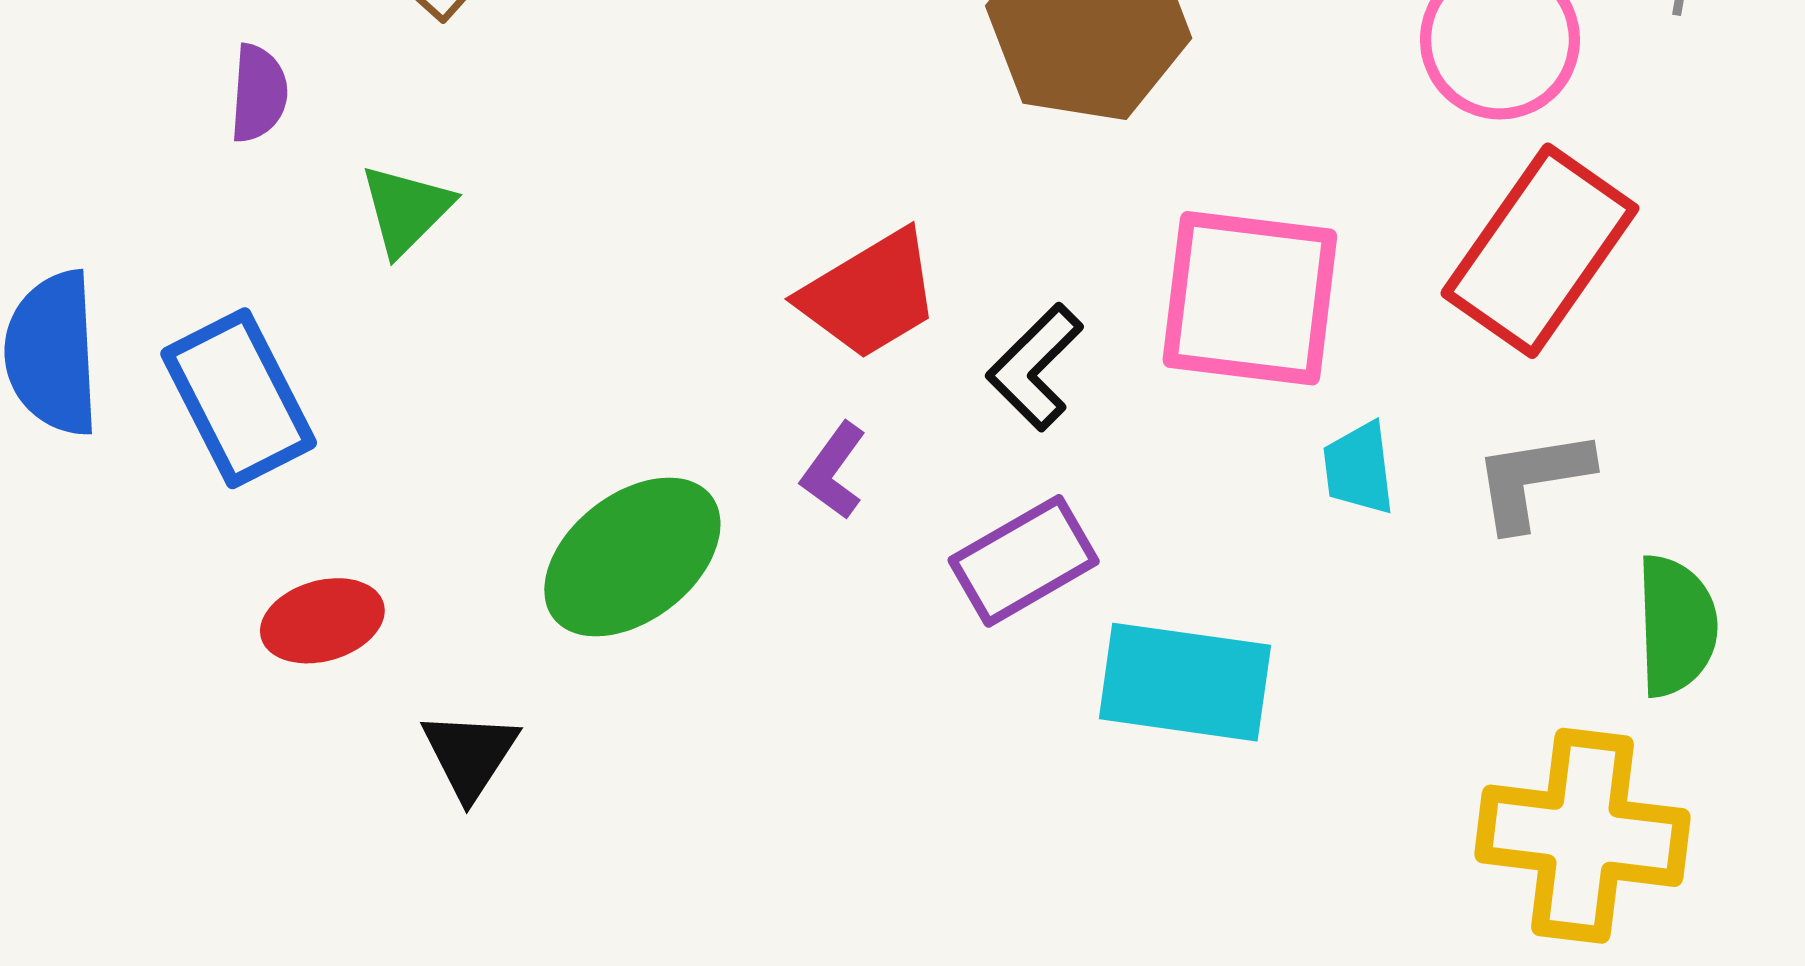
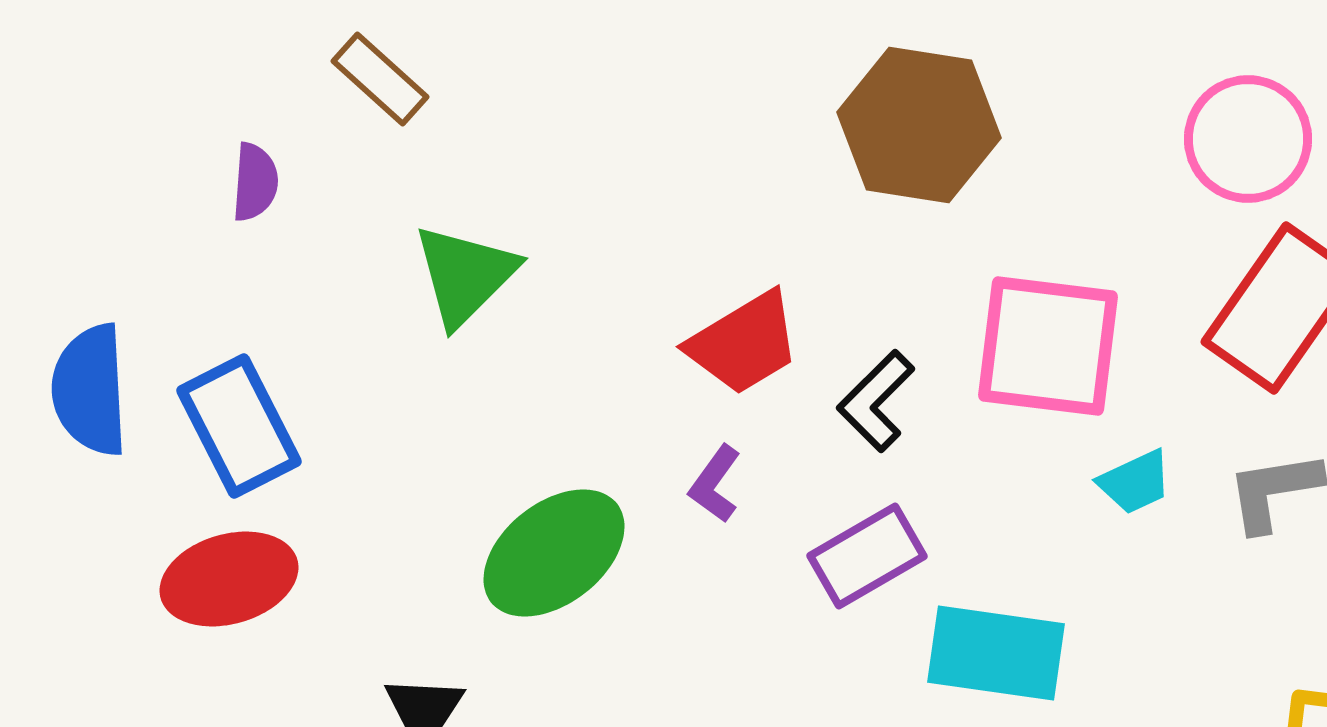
green triangle: (406, 210) -> (465, 275), moved, size x1.4
cyan trapezoid: (1359, 468) -> (1135, 482), turned -108
red ellipse: (322, 621) -> (229, 579), moved, size x1.4

